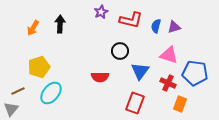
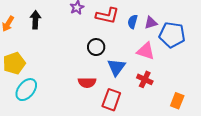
blue pentagon: (195, 73) -> (172, 35), moved
red semicircle: (100, 77) -> (87, 82), moved
orange rectangle: (180, 104) -> (177, 101), moved

